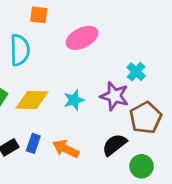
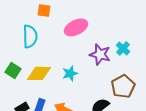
cyan cross: (136, 72) -> (123, 48), moved
purple star: (114, 96) -> (100, 54), moved

